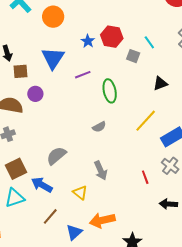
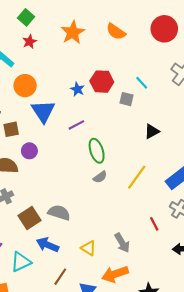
orange circle: (53, 17) -> (25, 86), moved
black triangle: (160, 83) -> (152, 131), moved
green ellipse: (110, 91) -> (97, 151), moved
yellow line: (146, 121) -> (137, 177), moved
gray semicircle: (56, 156) -> (59, 213), turned 65
brown square: (16, 169) -> (30, 218), moved
gray arrow: (101, 170) -> (122, 243), moved

